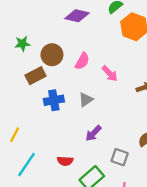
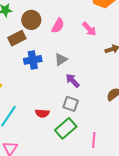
pink arrow: (110, 73) -> (89, 29), moved
purple arrow: (93, 133) -> (73, 81), moved, turned 91
gray square: (120, 157) -> (71, 104), moved

